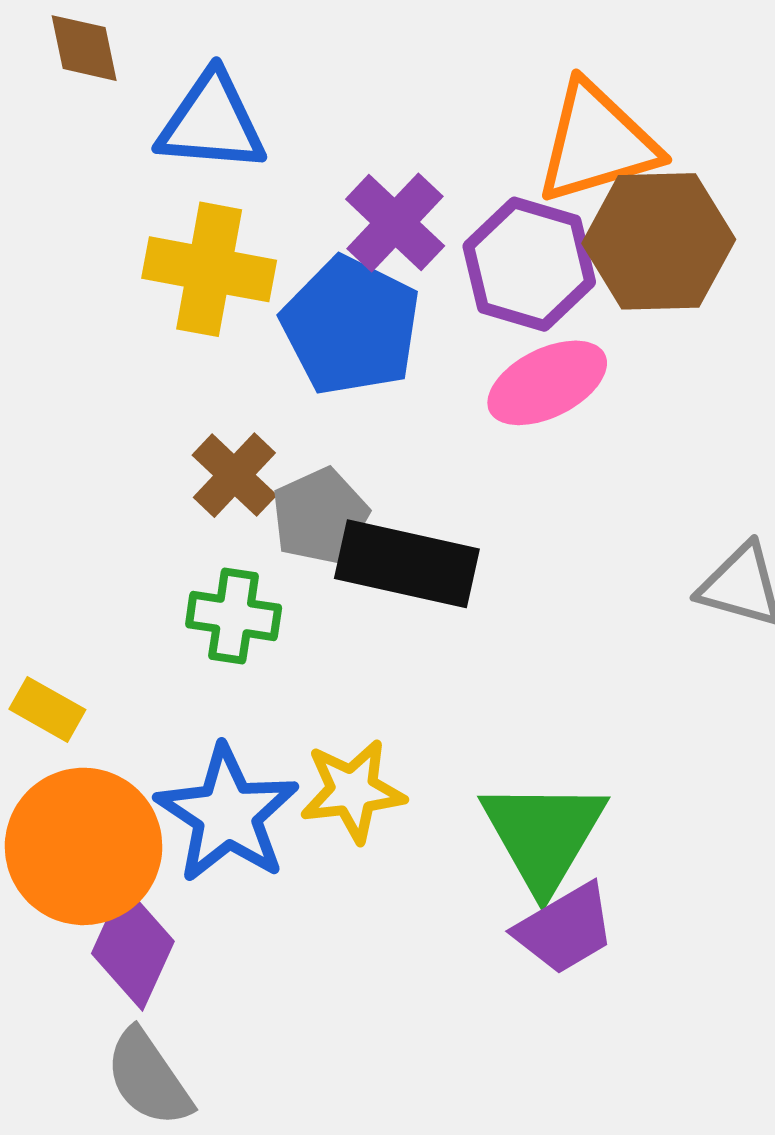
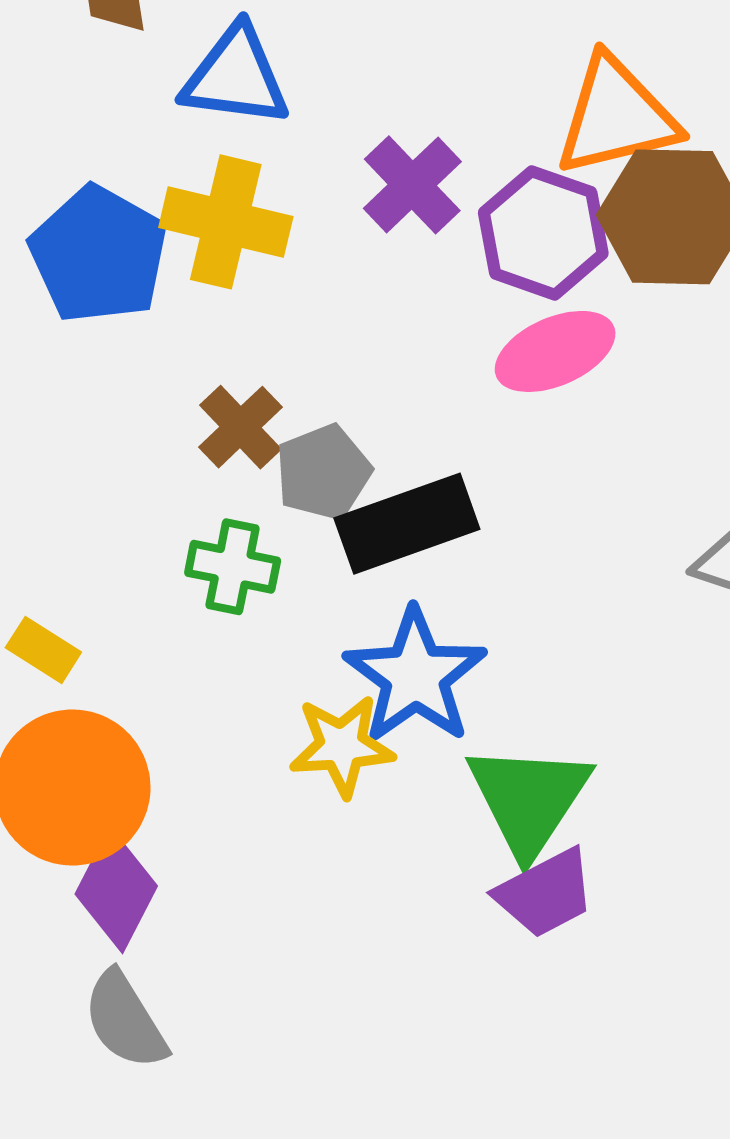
blue pentagon: (351, 326) -> (99, 255), moved
black rectangle: (407, 564) -> (407, 524), turned -35
blue star: (227, 814) -> (415, 676), moved

